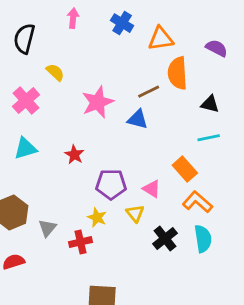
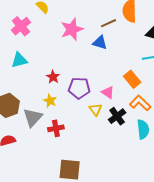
red star: (74, 155) -> (53, 77), moved
yellow star: (97, 217) -> (50, 101), moved
gray triangle: (47, 228) -> (33, 117), size x1.5
black cross: (165, 239) -> (117, 116), moved

